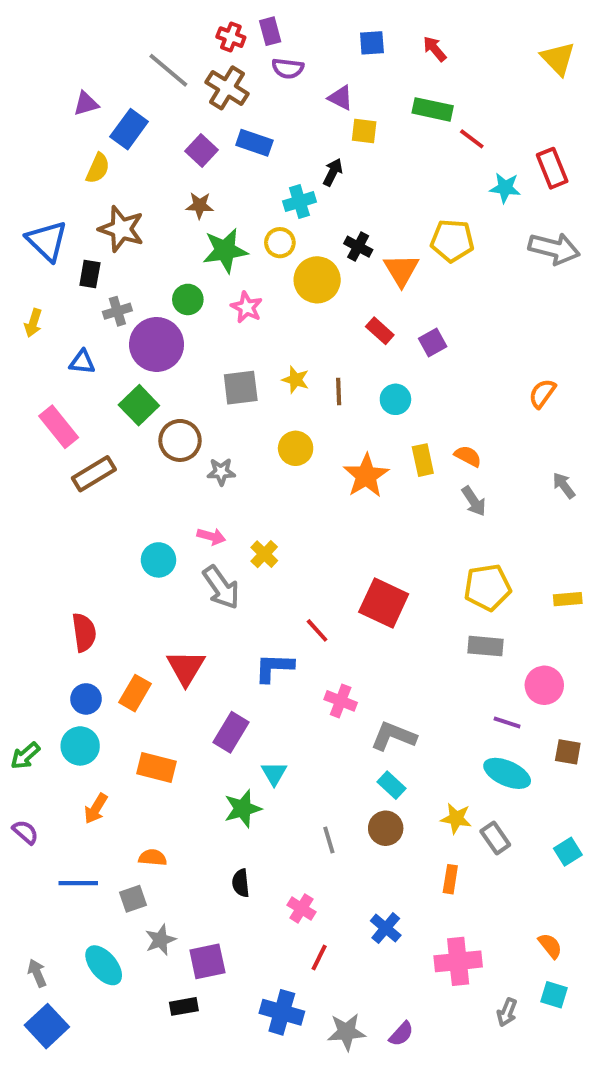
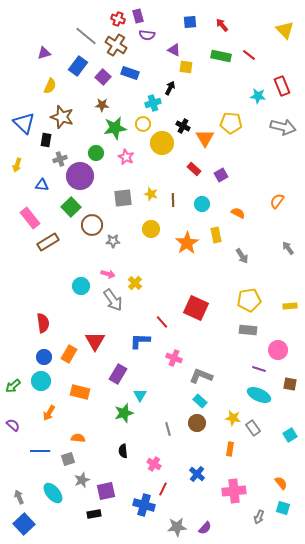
blue rectangle: (129, 129) -> (78, 66), moved
red line: (472, 139) -> (249, 55), moved
orange semicircle: (468, 456) -> (238, 213), moved
blue cross: (282, 1012) -> (144, 505), moved

